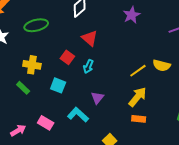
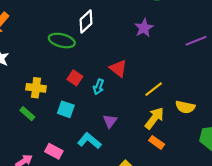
green ellipse: (36, 25) -> (62, 41), moved, turned 30
red triangle: (90, 38) -> (118, 68), moved
yellow semicircle: (162, 65) -> (185, 107), moved
orange rectangle: (139, 119) -> (157, 142), turned 32

